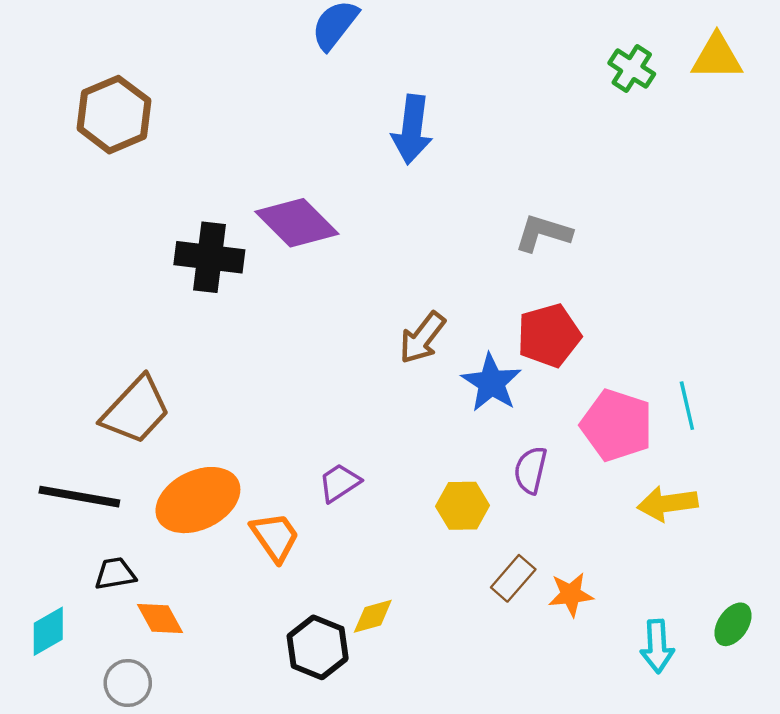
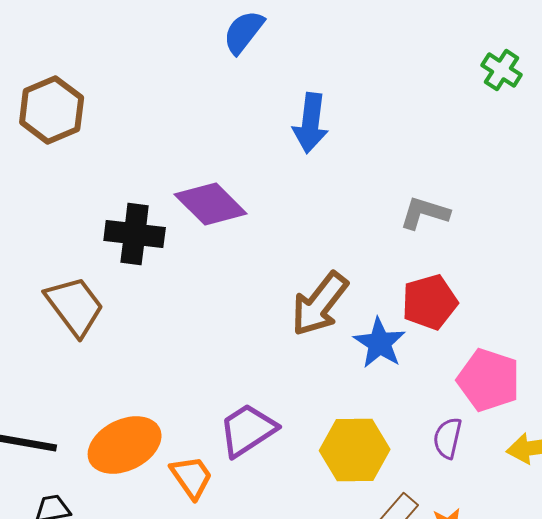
brown arrow: (422, 338) -> (320, 304), size x1.4
brown trapezoid: (136, 410) -> (75, 306), moved, turned -80
purple semicircle: (530, 470) -> (448, 438), moved
purple trapezoid: (339, 483) -> (248, 430), size x1.6
yellow hexagon: (463, 506) -> (355, 450), size x1.5

